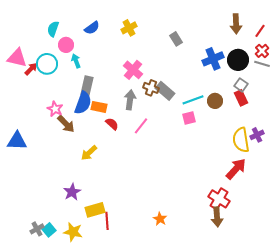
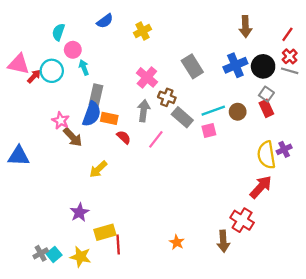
brown arrow: (236, 24) -> (245, 27), moved
blue semicircle: (92, 28) -> (105, 21), moved
gray rectangle: (176, 39) -> (192, 66), moved, size x1.5
gray rectangle: (165, 91) -> (182, 117), moved
brown arrow: (217, 217) -> (223, 241), moved

